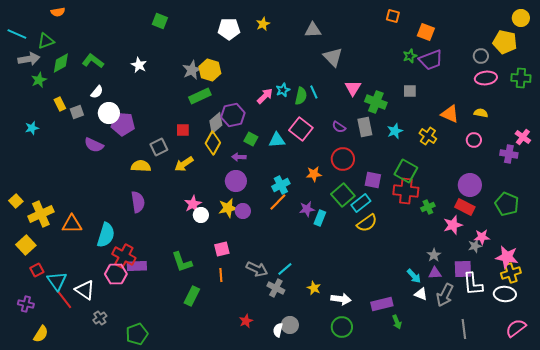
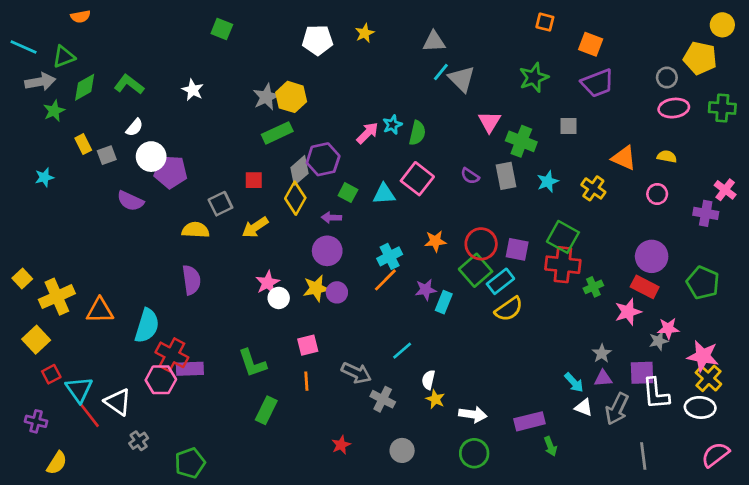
green star: (410, 56) -> (534, 78), moved, size x1.5
cyan line: (314, 92) -> (441, 72), moved, turned 64
red circle: (343, 159) -> (481, 244), moved
cyan line: (285, 269) -> (402, 351), moved
yellow cross: (511, 273) -> (708, 378), turned -30
white semicircle: (278, 330) -> (428, 380), moved

